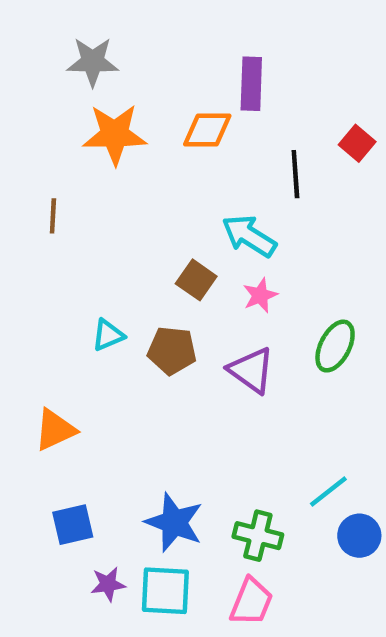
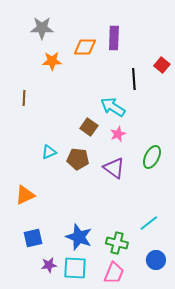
orange diamond: (207, 130) -> (85, 47), moved
orange star: (115, 134) -> (52, 61), size x0.7
blue circle: (359, 536) -> (156, 260), moved

